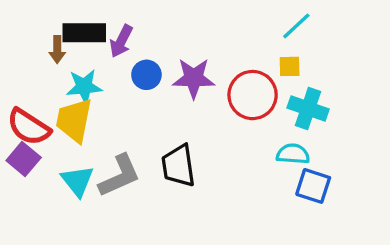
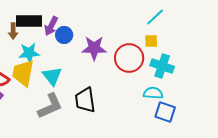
blue circle: (146, 75) -> (64, 35), moved
cyan triangle: (77, 181) -> (52, 76), moved

